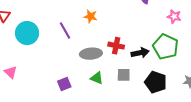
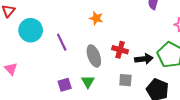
purple line: (65, 31) -> (62, 42), moved
gray ellipse: (91, 54) -> (94, 56), turned 70
green triangle: (97, 78) -> (88, 82), moved, turned 32

